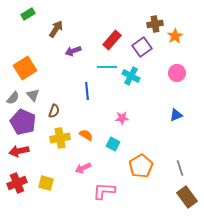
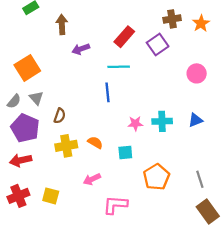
brown arrow: (56, 29) -> (62, 24), turned -36
orange star: (175, 36) -> (201, 23), moved
cyan cross: (131, 76) -> (162, 121), moved, turned -30
blue line: (87, 91) -> (107, 92), moved
cyan square: (113, 144) -> (125, 153), turned -32

